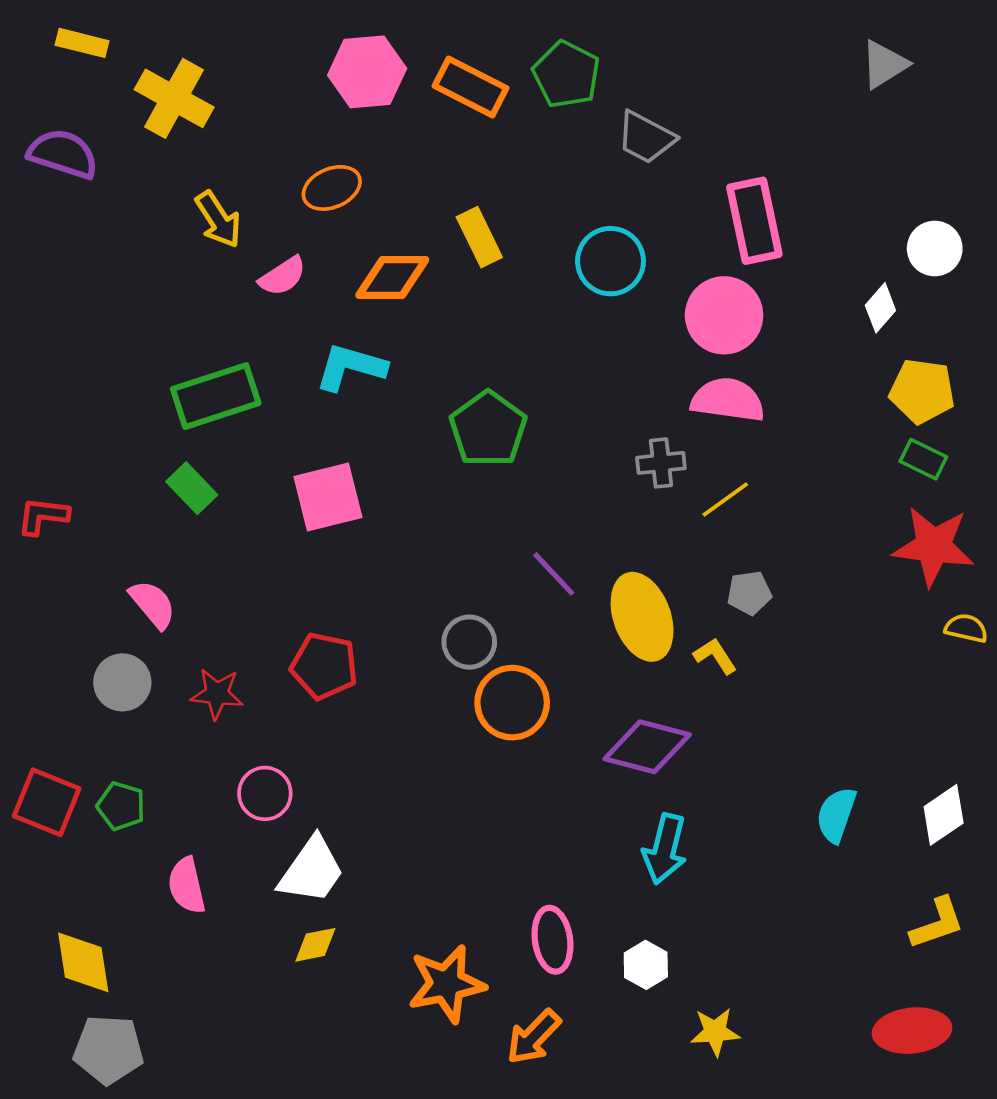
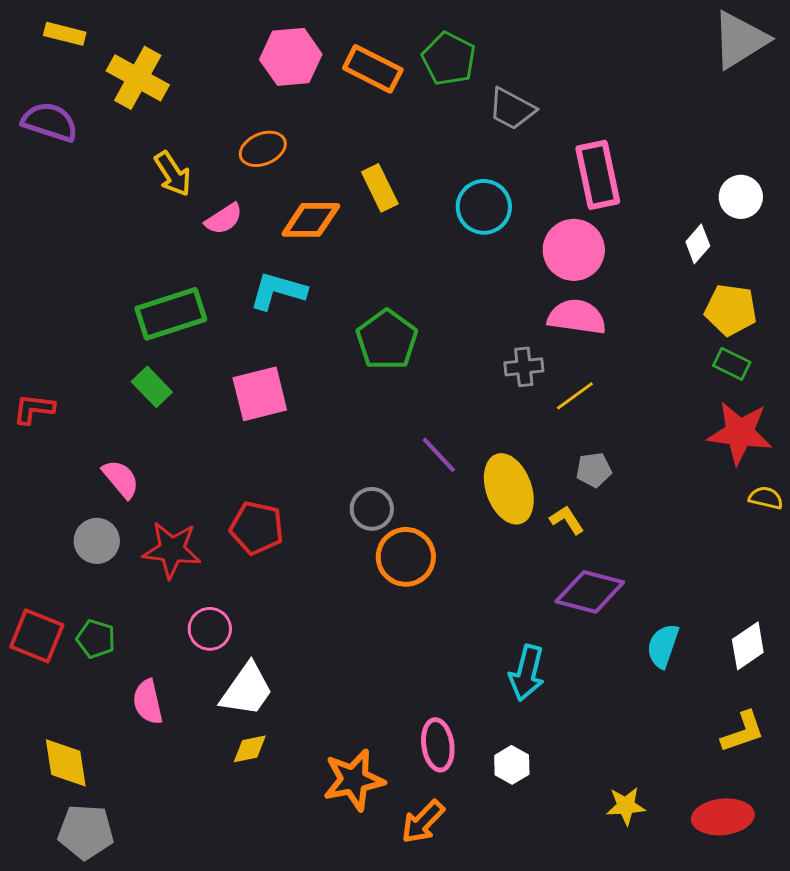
gray triangle: (884, 64) -> (740, 40), moved, size x1.5
red star: (217, 694) -> (172, 550), size x1.4
purple diamond: (647, 747) -> (590, 592), moved
yellow star: (715, 1032) -> (626, 806), moved

